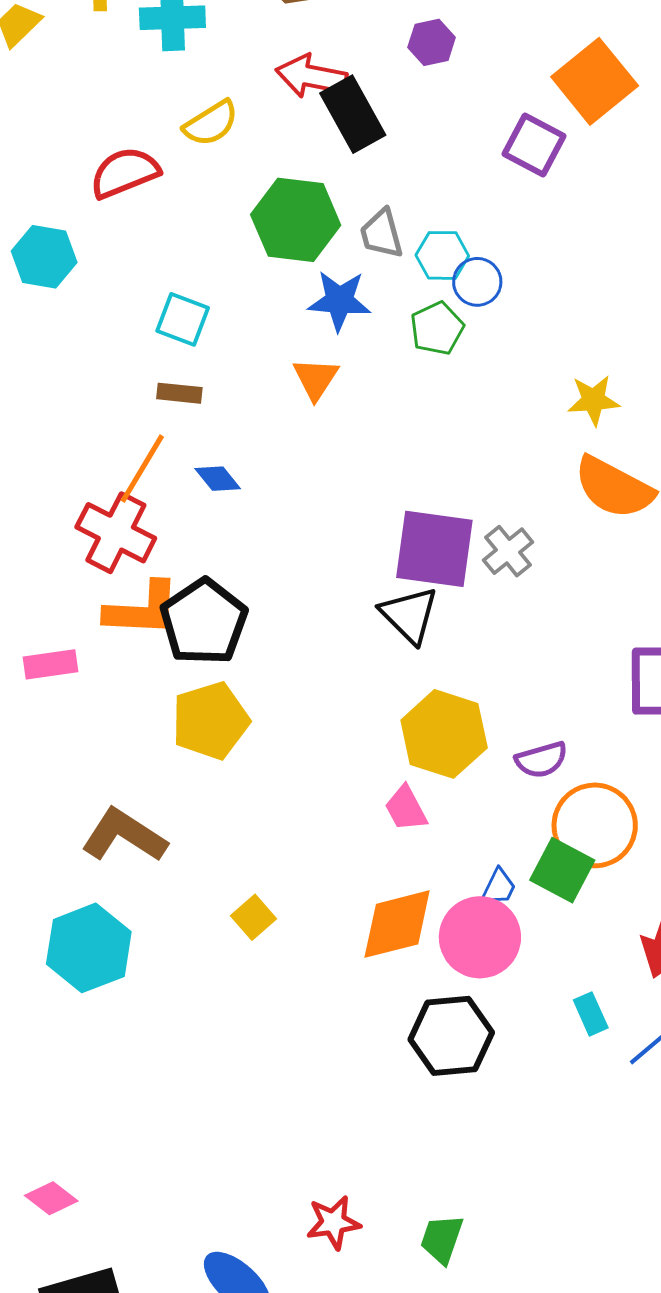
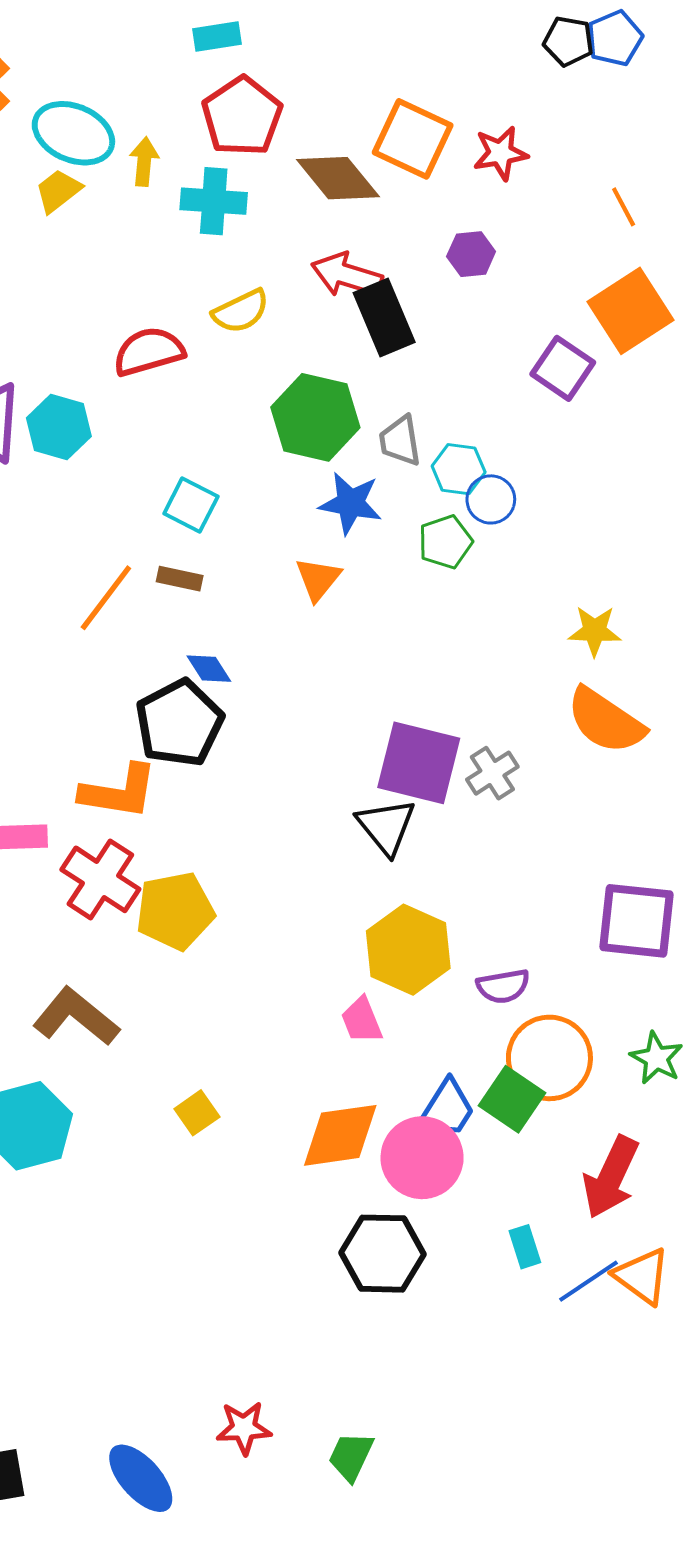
orange line: (142, 469) -> (106, 598), moved
red cross: (116, 533) -> (100, 879), moved
black pentagon: (204, 622) -> (179, 723), moved
blue trapezoid: (499, 887) -> (446, 1109), size x1.6

